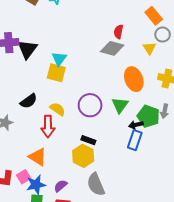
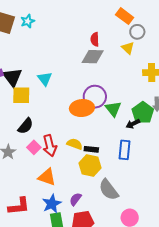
yellow square: (56, 73) -> (21, 95), moved
orange ellipse: (134, 79) -> (82, 108), moved, turned -60
purple circle: (90, 105) -> (95, 97), moved
yellow semicircle: (58, 109) -> (75, 144), moved
green pentagon: (148, 116) -> (143, 113), turned 30
blue rectangle: (135, 140) -> (125, 150), moved
pink square: (24, 177) -> (34, 147), moved

